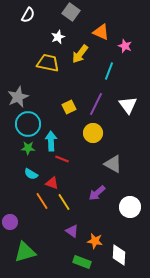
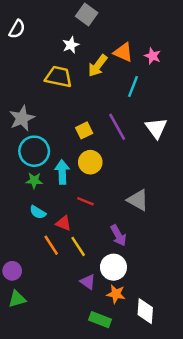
white semicircle: (28, 15) -> (17, 29), moved
orange triangle: (101, 32) -> (123, 52), moved
purple line: (96, 104) -> (117, 127), turned -55
yellow circle: (93, 133) -> (90, 162), moved
red line: (62, 159) -> (85, 201), moved
purple arrow: (97, 193) -> (118, 235), turned -78
white circle: (130, 207) -> (113, 267), moved
green triangle: (25, 252) -> (17, 299), moved, size x0.7

